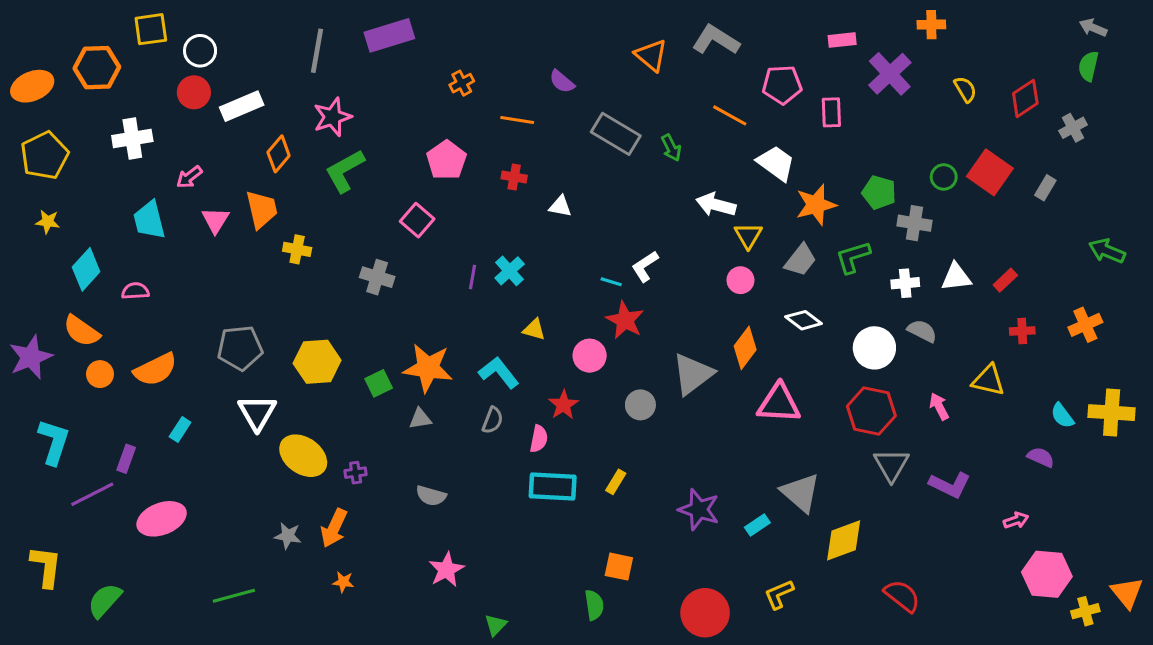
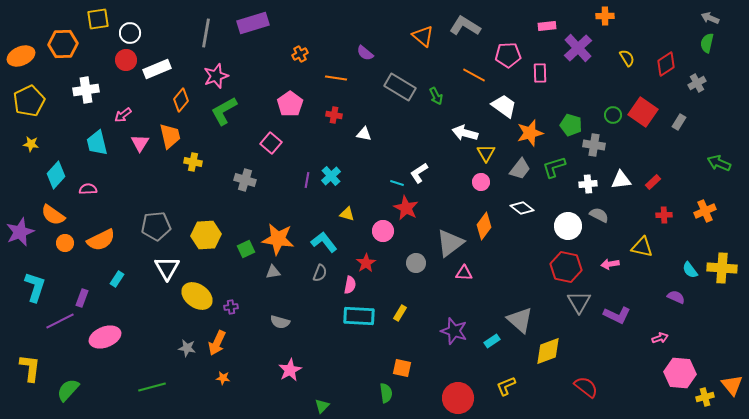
pink triangle: (779, 403) -> (464, 273), moved, size x0.6
pink arrow: (939, 406) -> (610, 264), turned -72

